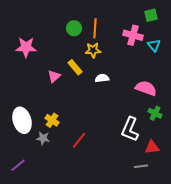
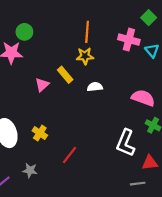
green square: (151, 15) -> (149, 18), turned -32
green circle: (74, 28) -> (24, 32), moved
gray star: (43, 138) -> (30, 170), moved

